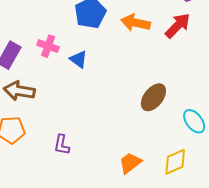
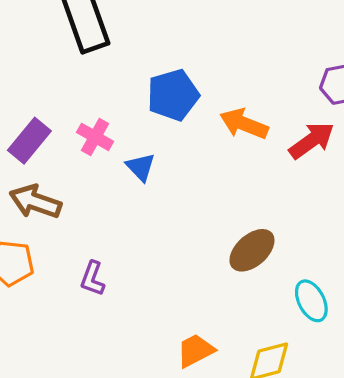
purple L-shape: (62, 145) -> (92, 279), moved

